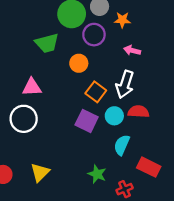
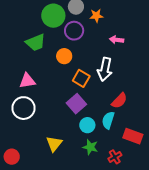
pink arrow: (132, 50) -> (117, 40), moved
red semicircle: (138, 112) -> (119, 101), moved, turned 138
cyan circle: (114, 116) -> (87, 125), moved
purple square: (87, 121) -> (76, 104), turned 30
yellow triangle: (40, 172) -> (54, 144), moved

